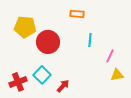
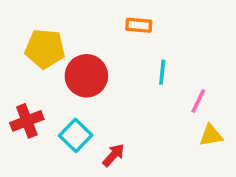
red cross: (18, 82) -> (27, 121), moved

